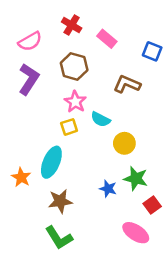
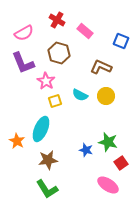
purple L-shape: (29, 79) -> (23, 63), turned 125
pink star: (75, 102) -> (46, 81), moved
yellow circle: (124, 143) -> (106, 96), moved

